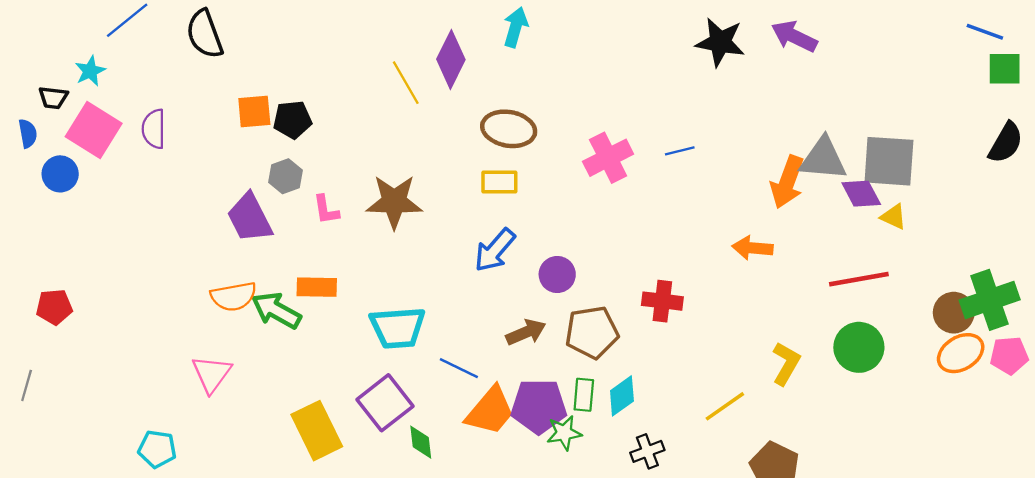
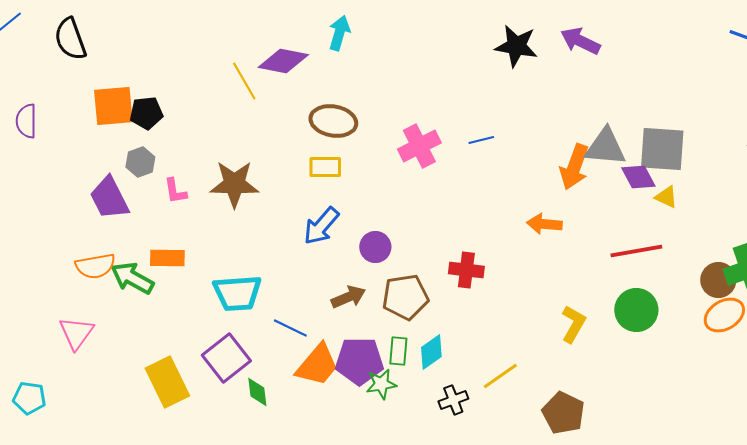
purple diamond: (451, 59) -> (283, 61), turned 75
orange square: (254, 112) -> (113, 106), size x1.4
yellow line: (725, 406) -> (500, 376), moved

